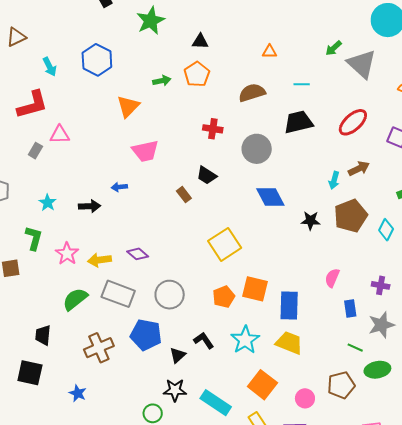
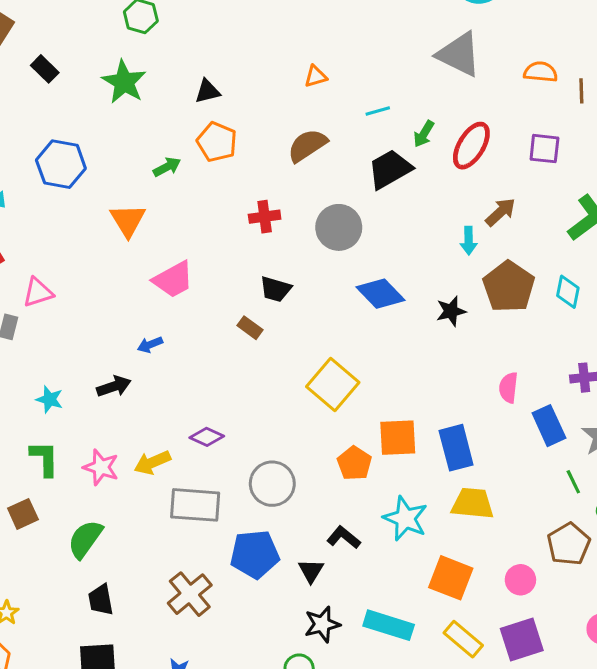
green arrow: (334, 48) -> (424, 134), moved
green semicircle: (75, 299) -> (85, 539), moved
blue rectangle: (350, 309) -> (549, 426), size x1.4
green line: (355, 348) -> (573, 482), turned 56

